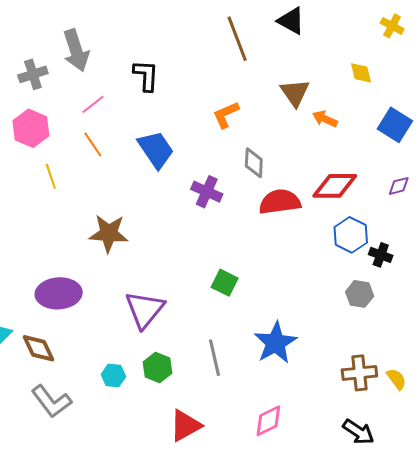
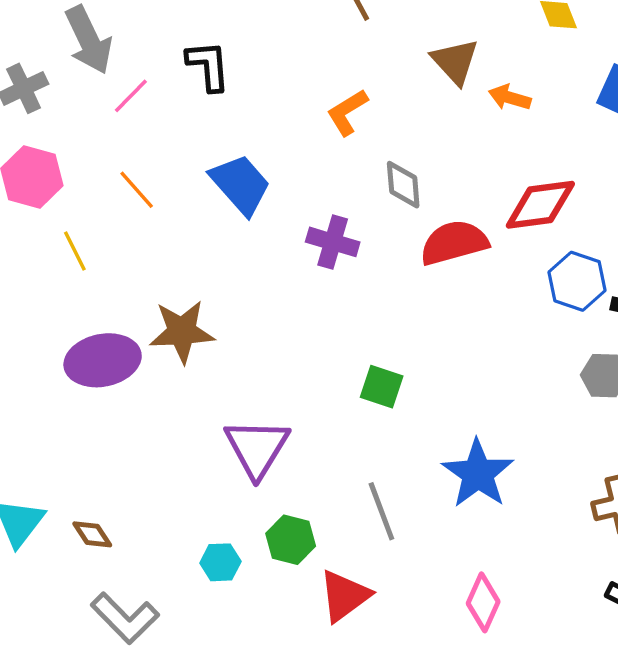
pink line: (93, 104) -> (131, 96), moved
purple ellipse: (59, 293) -> (103, 360), moved
brown diamond: (38, 348) -> (92, 534), size x0.7
pink diamond: (268, 421) -> (483, 602), turned -32
red triangle: (185, 426) -> (344, 596), moved

